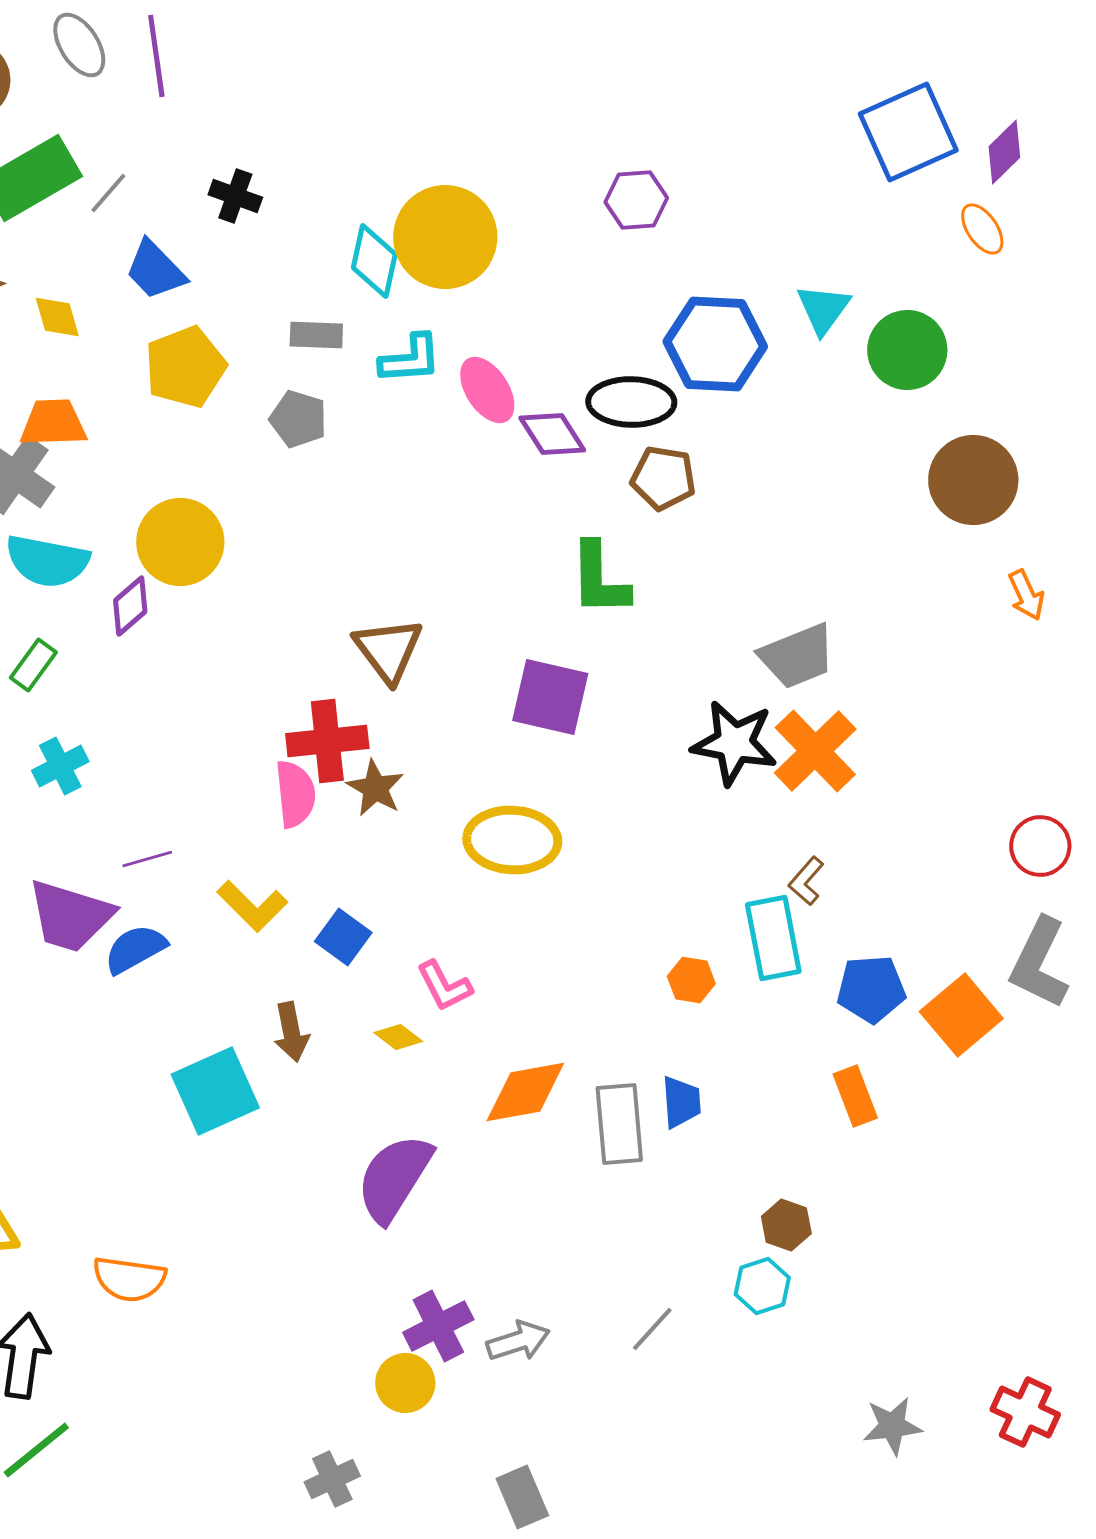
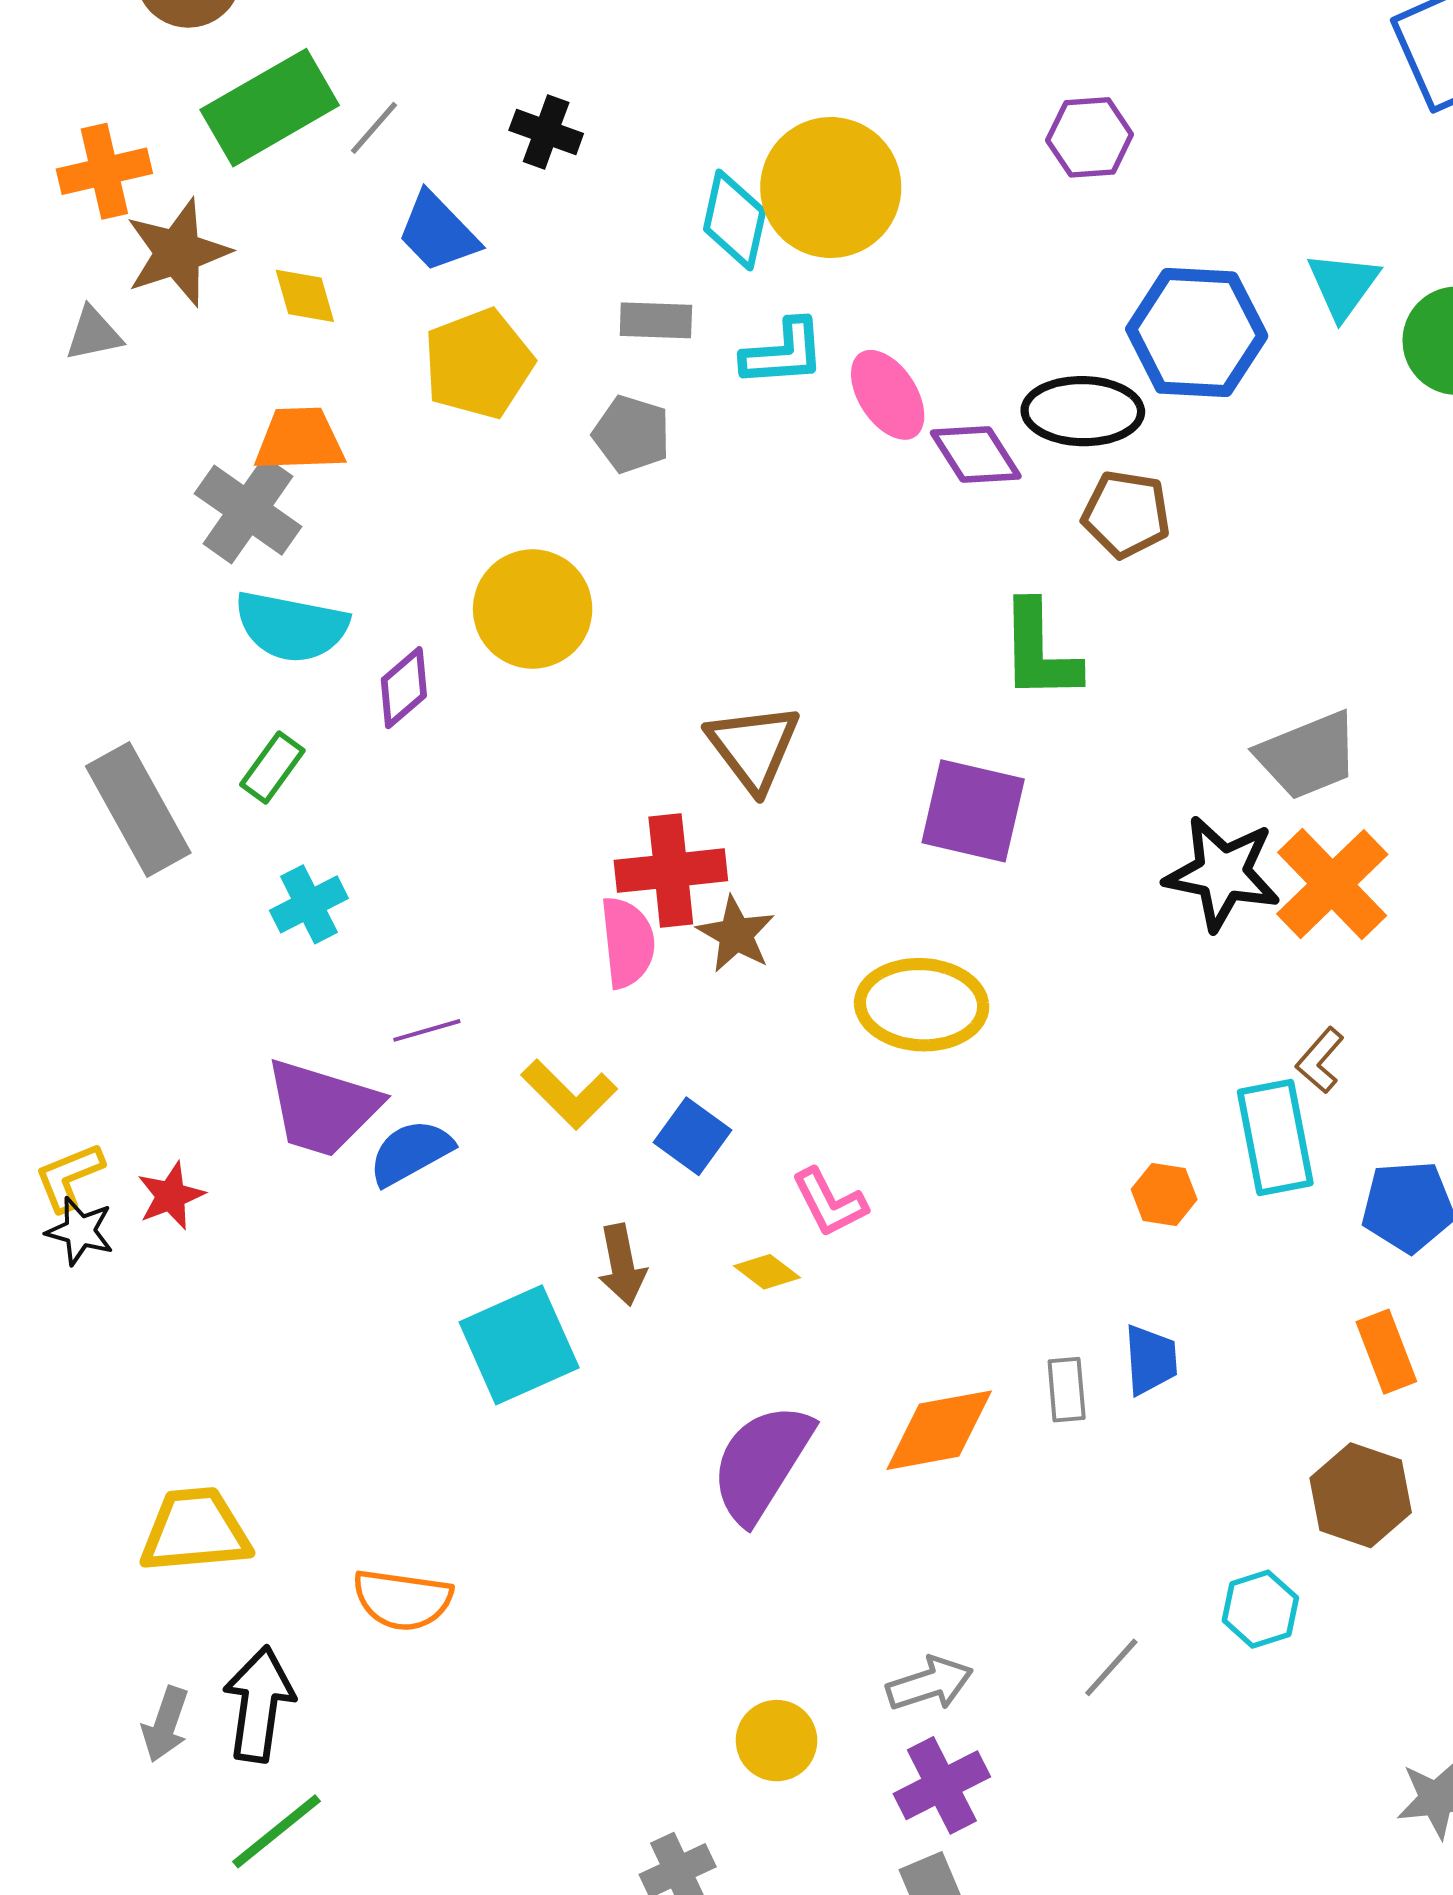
yellow circle: (180, 542) -> (533, 609), moved
orange diamond: (525, 1092) -> (939, 1430), moved
gray rectangle: (619, 1124) -> (1067, 1390), size x0.6
brown hexagon: (786, 1225) -> (1361, 1495), moved, size x1.5
purple cross: (438, 1326) -> (942, 1785), moved

